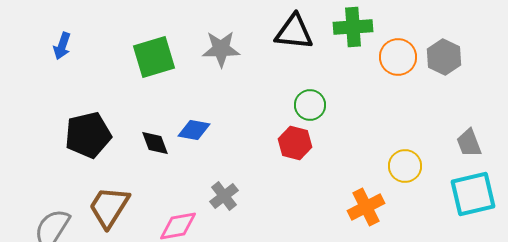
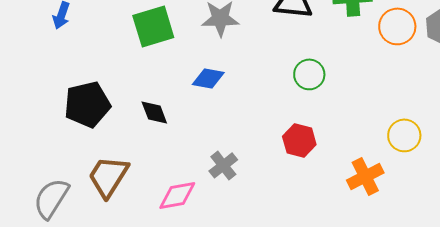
blue diamond: (194, 130) -> (208, 78), moved
red hexagon: (295, 143) -> (299, 140), moved

